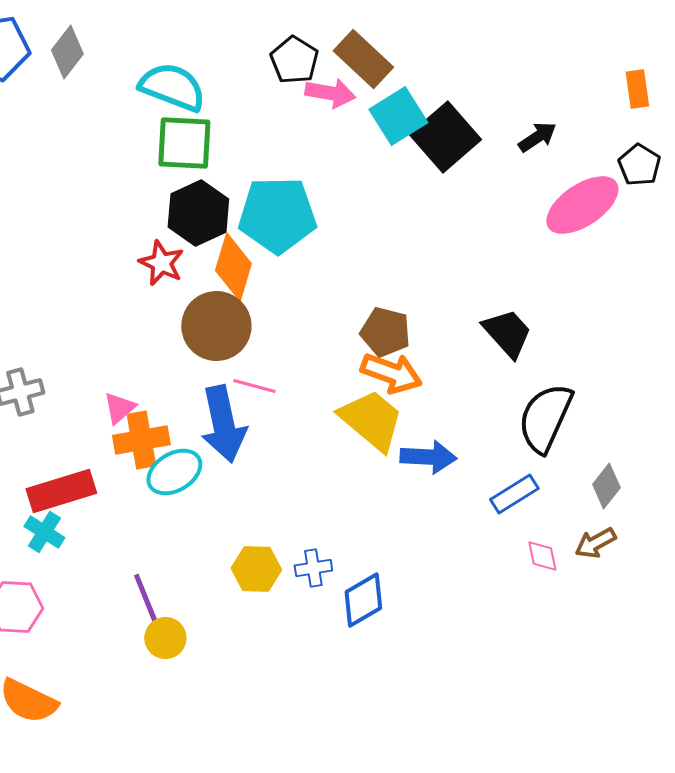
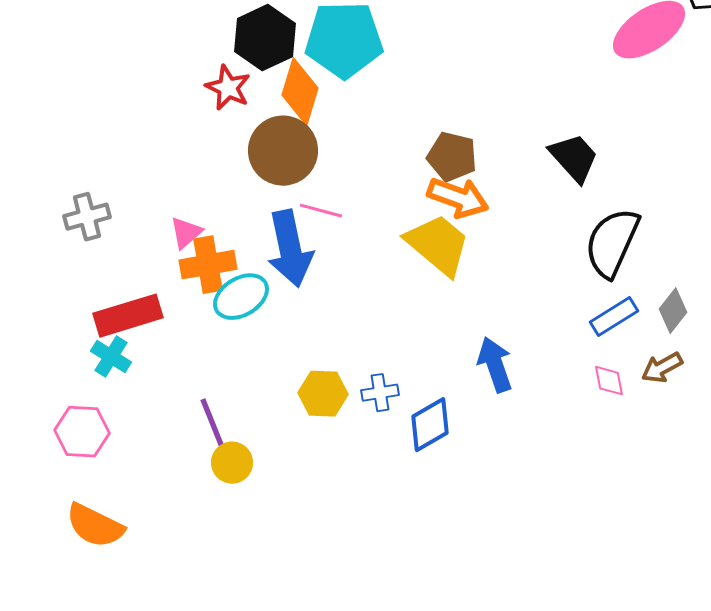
blue arrow: (428, 457) -> (495, 365), moved, turned -112
blue rectangle: (514, 494) -> (614, 317), moved

